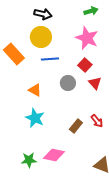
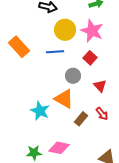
yellow circle: (41, 37) -> (65, 30), moved
red triangle: (95, 83) -> (100, 86), moved
orange triangle: (35, 90) -> (64, 99), moved, size x1.5

